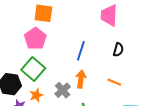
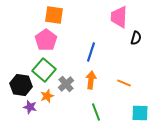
black semicircle: (118, 50) -> (136, 38), moved
gray cross: (63, 90) -> (66, 84), moved

